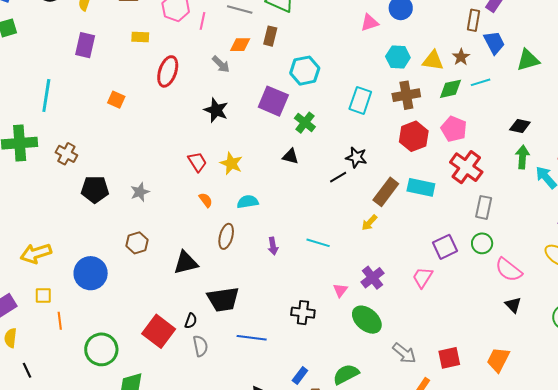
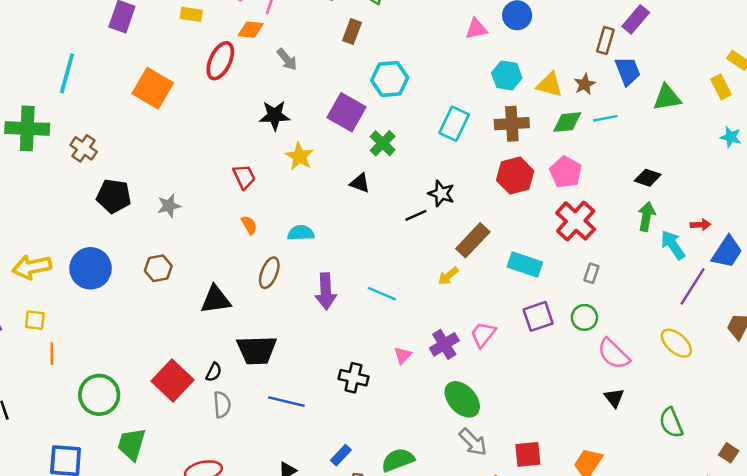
orange diamond: (240, 45) -> (251, 30), moved
orange square: (116, 100) -> (153, 88), size x1.8
black star: (216, 110) -> (275, 115), turned -30
yellow star: (231, 163) -> (299, 156), moved
cyan rectangle: (421, 187) -> (525, 265), moved
gray rectangle: (484, 207) -> (591, 273), size x0.7
purple arrow: (273, 246) -> (326, 291), size x1.6
blue circle: (91, 273) -> (91, 268), moved
pink trapezoid: (423, 277) -> (483, 334), moved
green ellipse: (367, 320) -> (462, 399), moved

